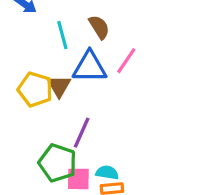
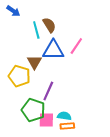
brown semicircle: (99, 27) -> (49, 25), moved
yellow pentagon: (35, 89) -> (19, 76), moved

